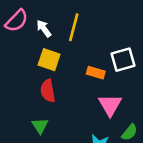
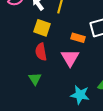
pink triangle: (110, 105) -> (70, 58), moved

